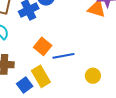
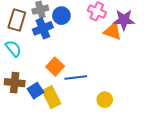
blue square: (25, 85) -> (35, 91), moved

